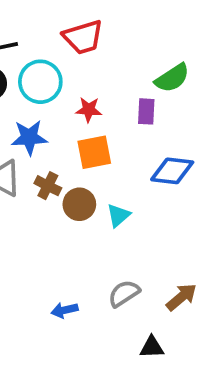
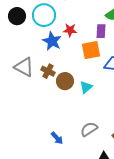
blue star: (29, 137) -> (52, 41), moved, turned 30
orange square: (94, 152) -> (91, 50), moved
blue arrow: (64, 310) -> (57, 138), turned -120

